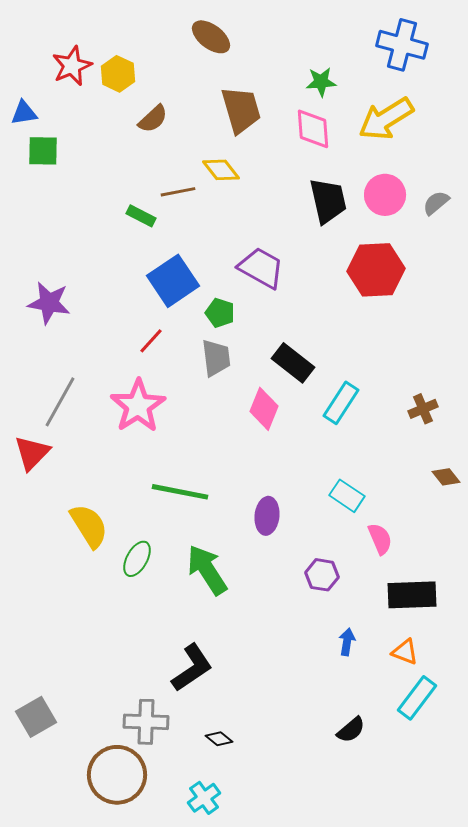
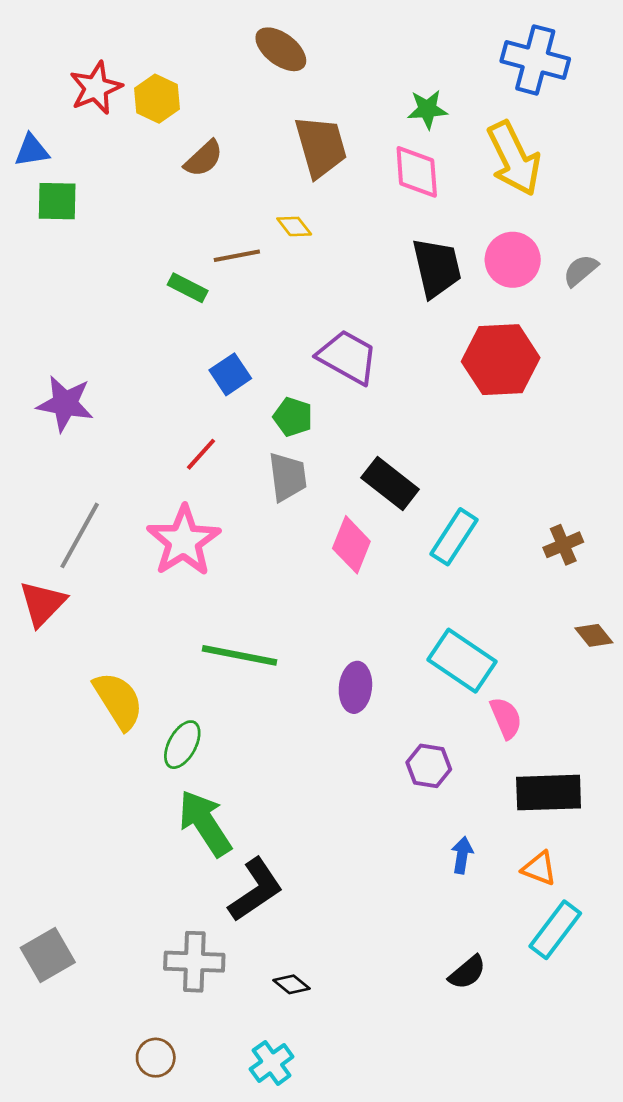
yellow arrow: (386, 119) -> (514, 159), turned -84
yellow diamond: (221, 170) -> (294, 226), size x0.7
blue square: (173, 281) -> (230, 374), size x0.6
cyan rectangle: (347, 496) -> (462, 661), size x1.4
green arrow: (207, 570) -> (205, 823), moved
brown circle: (117, 775) -> (156, 1058), moved, size x0.5

